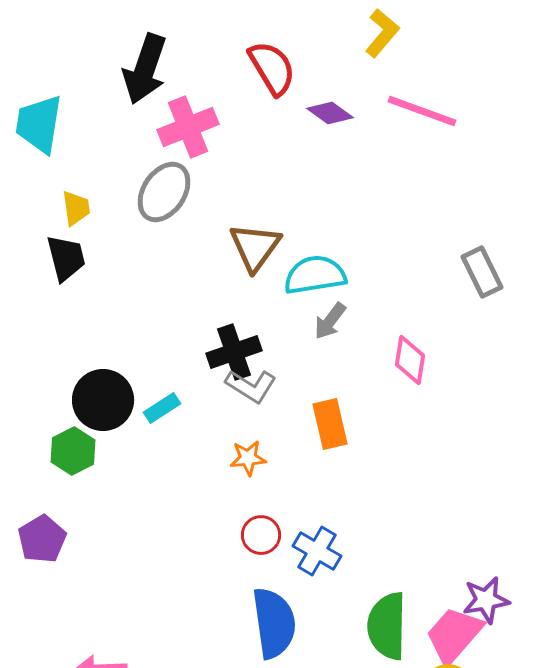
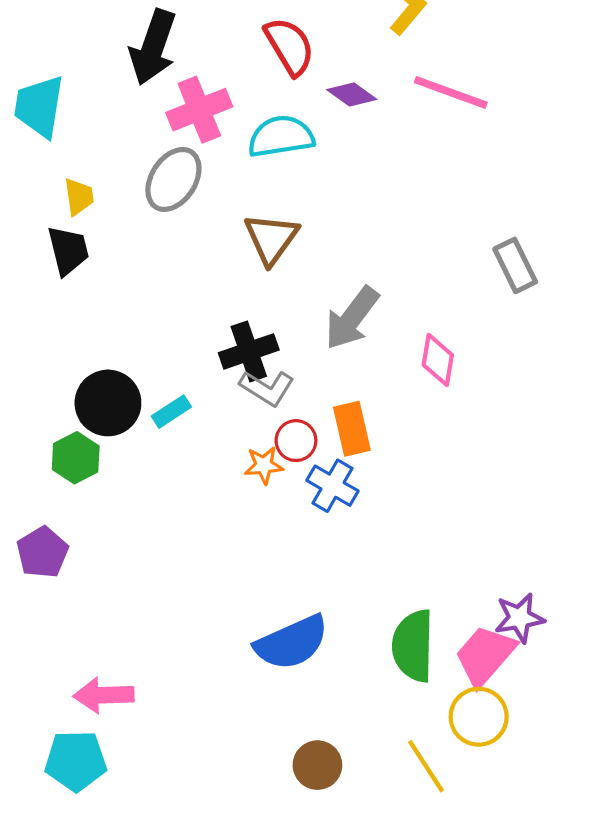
cyan semicircle: (315, 275) -> (281, 136), moved
gray arrow: (330, 321) -> (352, 318), size x1.6
red circle: (261, 535) -> (296, 441), moved
blue cross: (317, 551) -> (333, 486), moved
blue semicircle: (274, 623) -> (292, 643), turned 74

